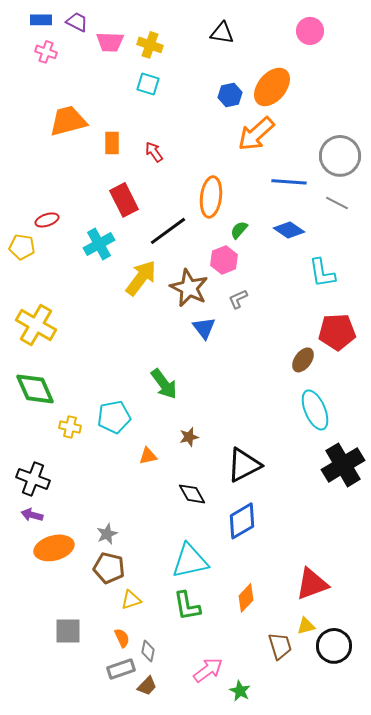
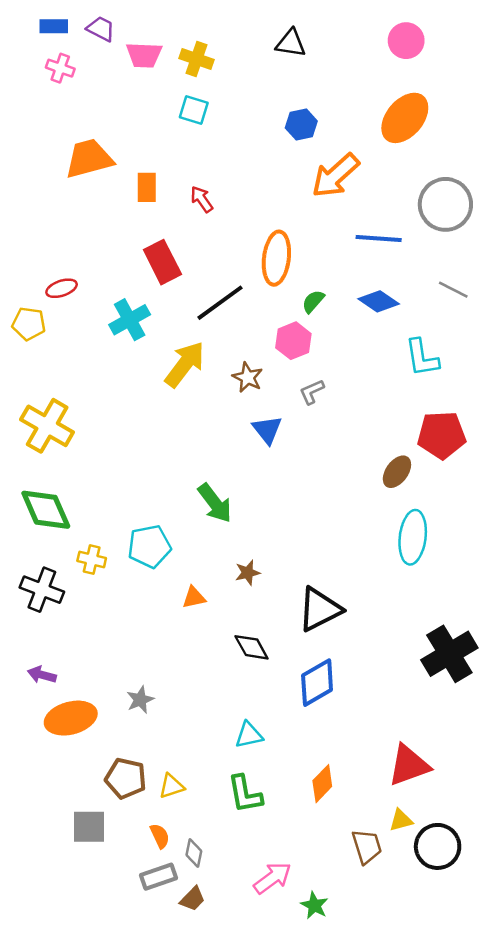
orange ellipse: (272, 87) -> (405, 118), moved
gray line: (337, 203) -> (453, 290), moved
brown star: (189, 288) -> (248, 377), size x0.6
cyan ellipse: (315, 410) -> (413, 537), turned 30
black cross: (343, 465) -> (449, 654), moved
black cross: (33, 479) -> (42, 590), moved
cyan triangle: (190, 561) -> (249, 735), size x0.6
brown pentagon: (109, 568) -> (126, 778), moved

